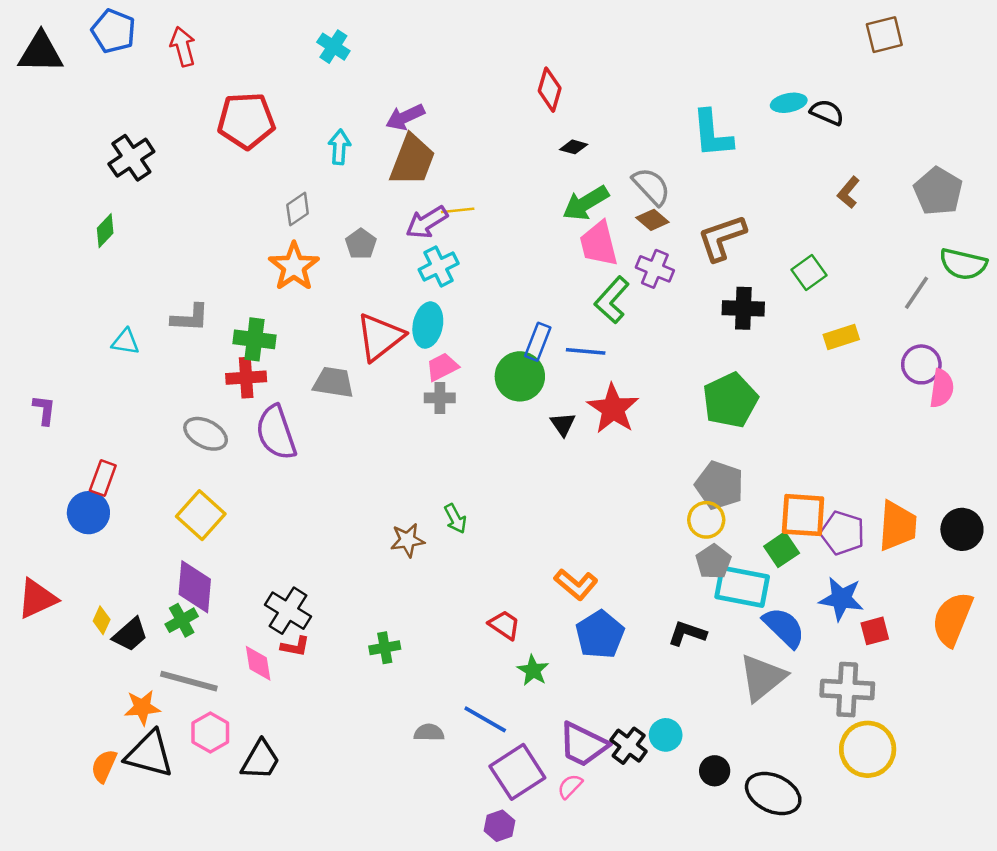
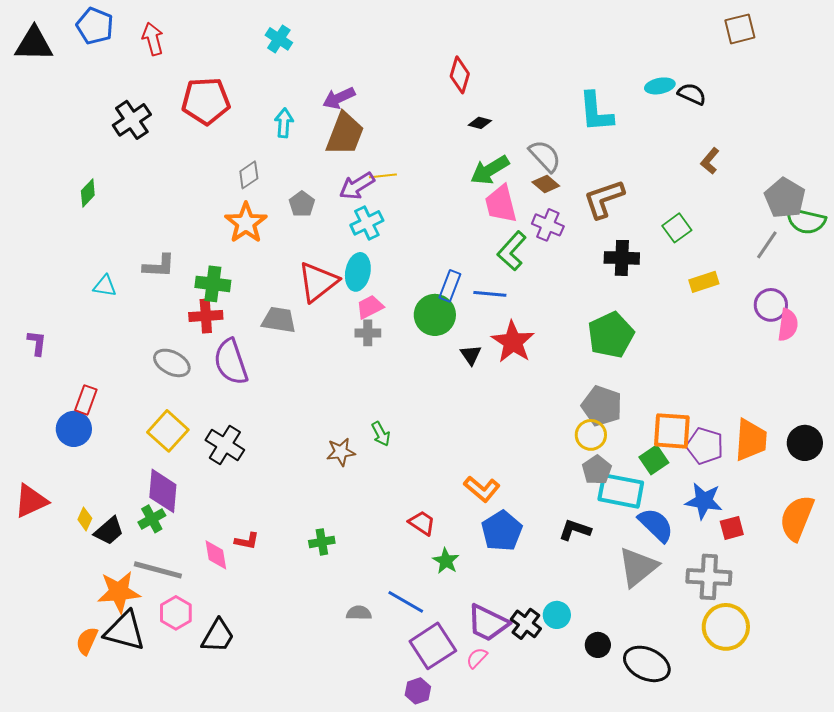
black cross: (131, 158) -> (132, 120), moved
gray pentagon: (938, 191) -> (785, 198), moved
black cross: (288, 611) -> (225, 445), moved
orange star: (142, 707) -> (119, 592), size x1.4

